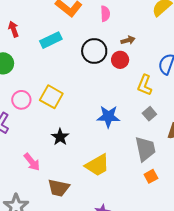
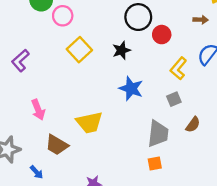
brown arrow: (128, 40) -> (201, 20), moved
pink circle: (21, 100) -> (63, 16), moved
black star: (60, 137) -> (121, 50), moved
yellow trapezoid: (97, 165) -> (89, 123), moved

